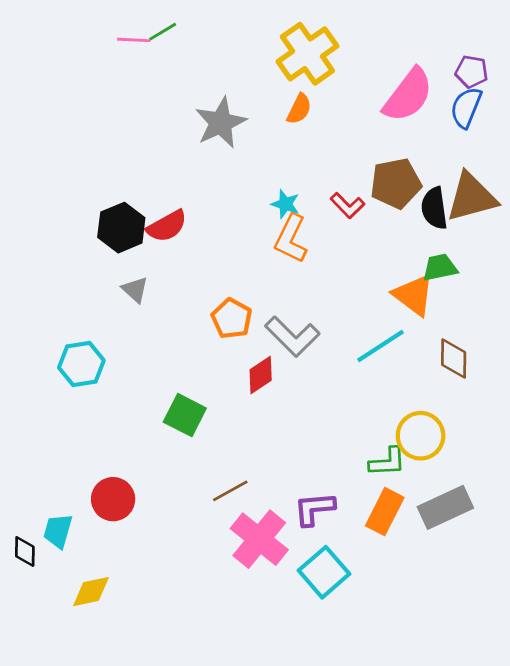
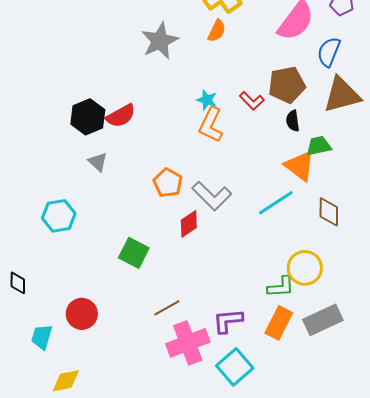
blue semicircle: (466, 108) -> (329, 52), moved
black semicircle: (434, 208) -> (293, 121), moved, size x0.7
pink cross: (259, 539) -> (188, 343), turned 30
black diamond: (25, 552) -> (18, 283), moved

